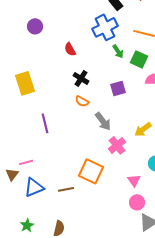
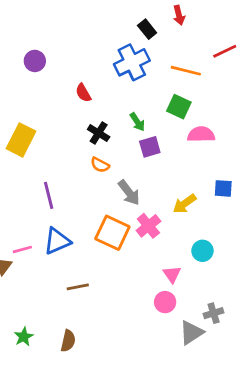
green arrow: (118, 51) -> (137, 122), moved
yellow rectangle: (25, 83) -> (21, 140), turned 45
orange square: (91, 171) -> (112, 233), moved
blue triangle: (34, 187) -> (57, 241), moved
pink circle: (137, 202) -> (165, 302), moved

